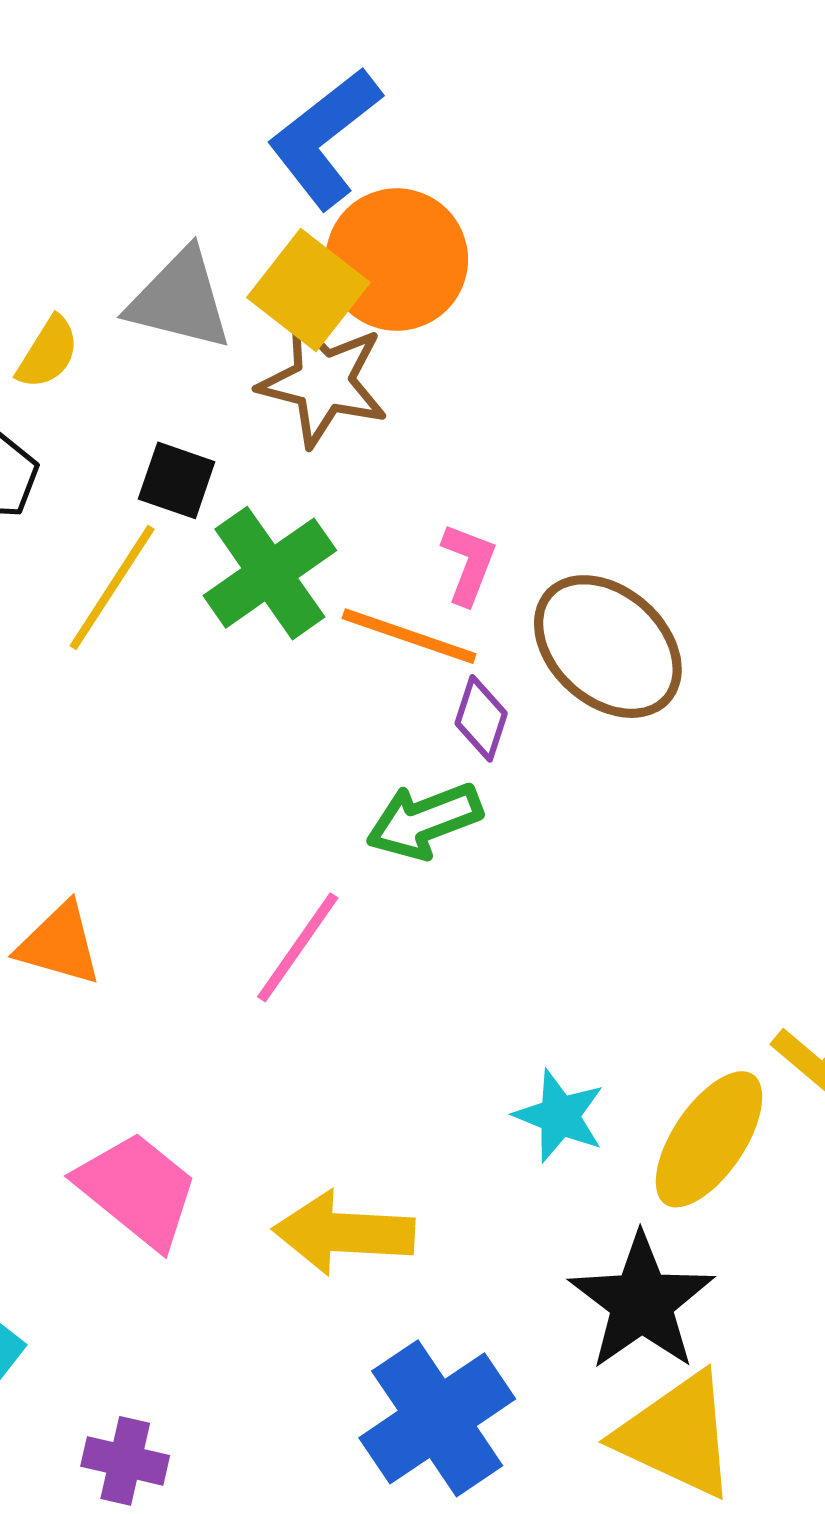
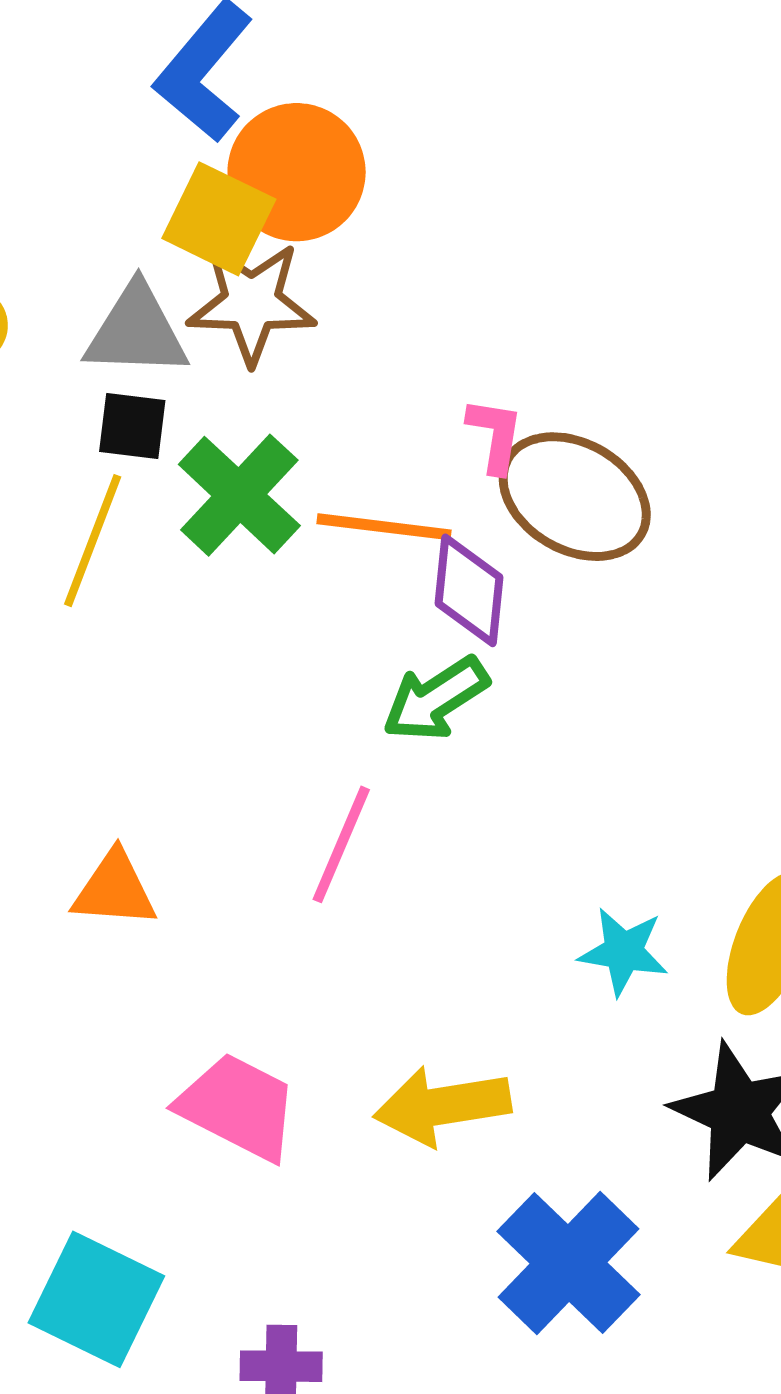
gray triangle: (180, 300) -> (136, 331), moved
pink L-shape: (469, 564) -> (495, 435), moved
purple diamond: (481, 718) -> (469, 590), size x1.4

